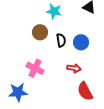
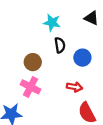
brown circle: (40, 32) -> (33, 62), moved
black semicircle: (61, 40) -> (60, 45), moved

